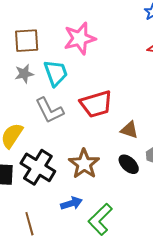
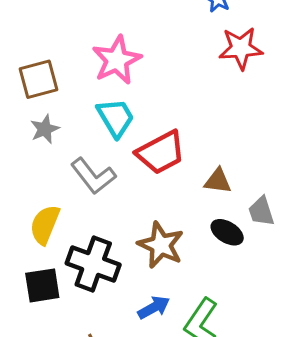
cyan trapezoid: (56, 73) -> (116, 118), moved

